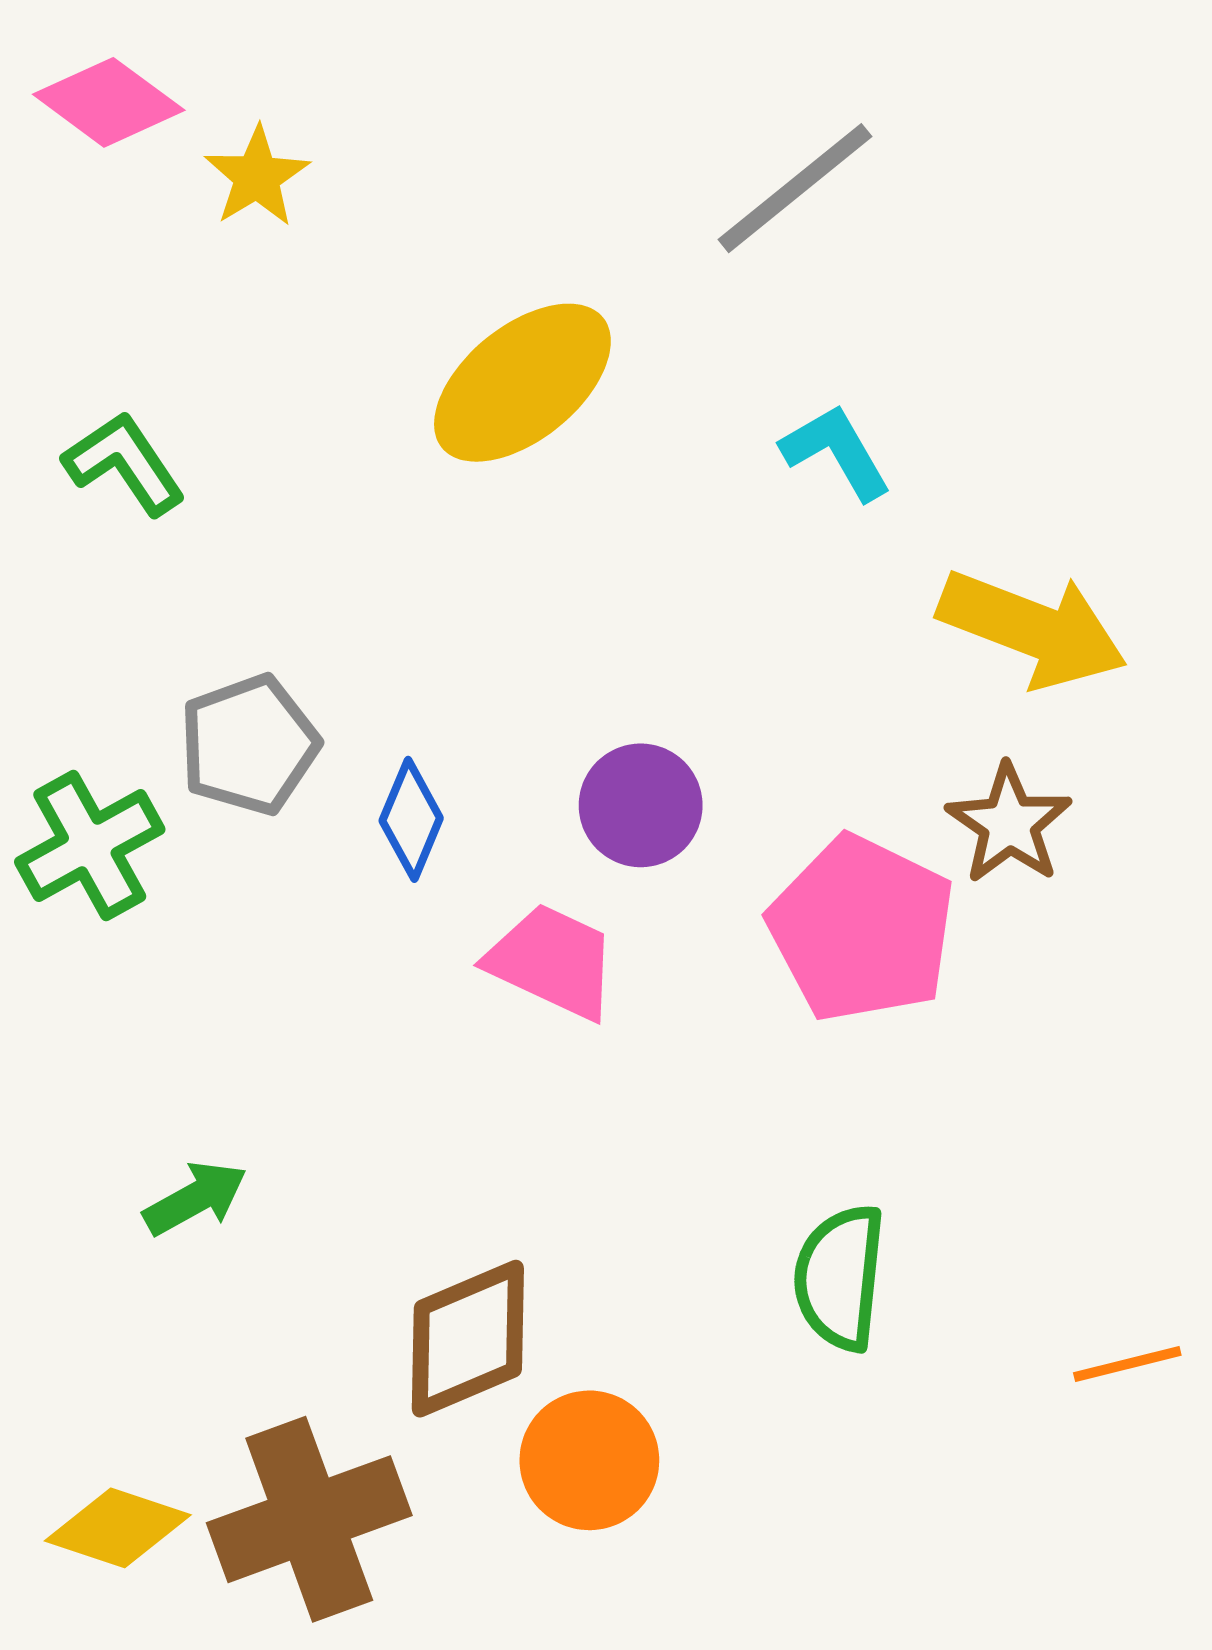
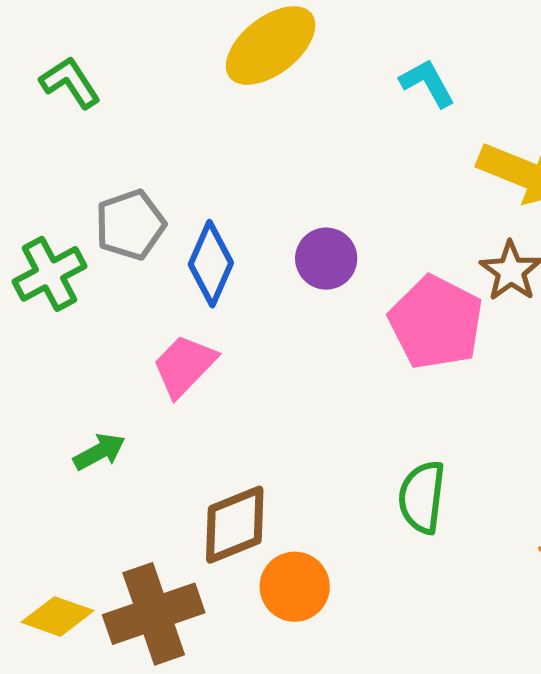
blue diamond: (411, 819) -> (211, 264), size x1.4
pink trapezoid: (552, 961) -> (184, 366), moved, turned -72

